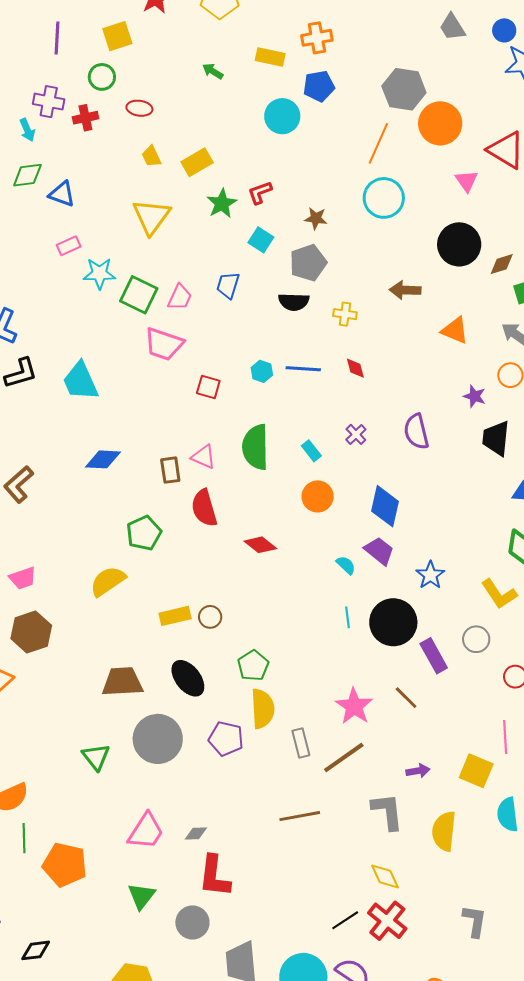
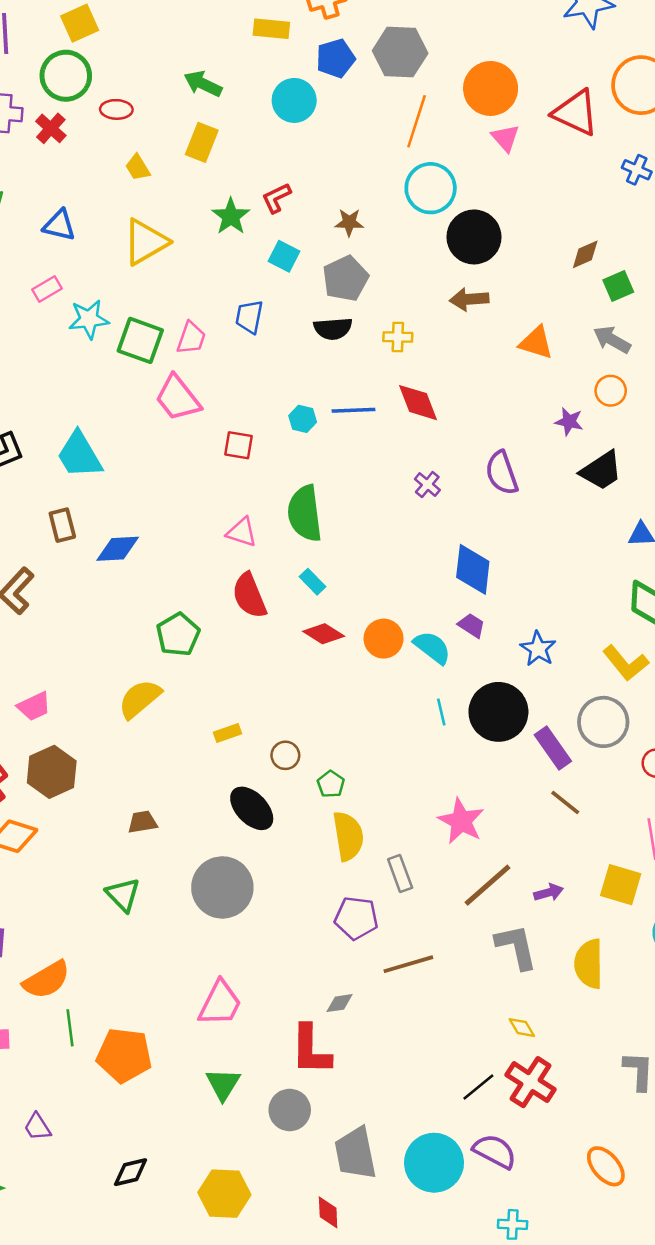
green arrow: (213, 71) -> (203, 84), moved, size x1.4
green circle: (102, 77) -> (66, 76), size x1.5
gray hexagon: (404, 89) -> (400, 52), moved
red cross: (85, 118) -> (51, 128), turned -30
yellow rectangle: (197, 162) -> (202, 142), moved, turned -32
pink triangle: (467, 181) -> (505, 138), moved
blue triangle: (62, 194) -> (59, 225), moved
yellow triangle: (151, 217) -> (145, 242), turned 30
black circle: (459, 244) -> (474, 237), moved
pink trapezoid: (164, 344) -> (178, 398), turned 39
red diamond: (355, 368) -> (418, 403), size x1.6
black trapezoid: (496, 438) -> (601, 471), turned -123
cyan rectangle: (311, 451) -> (313, 582), moved
brown rectangle: (170, 470) -> (62, 525), moved
orange circle: (318, 496) -> (384, 639), moved
purple trapezoid: (379, 551) -> (472, 625), size x0.7
cyan semicircle: (346, 565) -> (432, 647), size x1.5
yellow rectangle: (175, 616) -> (228, 733), size x0.7
brown circle: (210, 617) -> (285, 755), moved
gray circle: (476, 639) -> (603, 722), size x1.5
green pentagon: (253, 666) -> (331, 784), size x0.7
brown trapezoid: (122, 682) -> (142, 822), moved, size x0.6
brown line: (406, 698) -> (565, 803), moved
purple pentagon: (226, 739) -> (356, 918), moved
green triangle: (96, 757) -> (123, 895), moved
brown line: (344, 758) -> (487, 885), moved
gray diamond: (196, 833) -> (340, 1003), moved
yellow diamond: (385, 876) -> (522, 1028), size x0.7
black diamond: (36, 950) -> (131, 1172), moved

